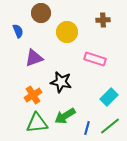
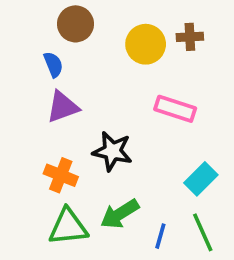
blue semicircle: (18, 31) -> (53, 65), moved
yellow circle: (67, 32) -> (146, 44), moved
orange cross: (33, 95) -> (61, 175), turned -36
green line: (110, 126) -> (203, 232), turned -75

